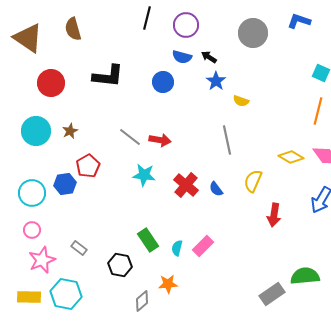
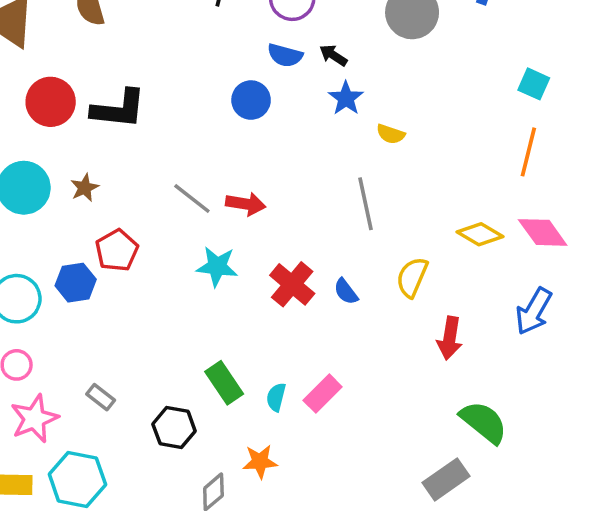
black L-shape: (108, 76) -> (119, 109), moved
green semicircle: (305, 276) -> (484, 422), moved, turned 44

